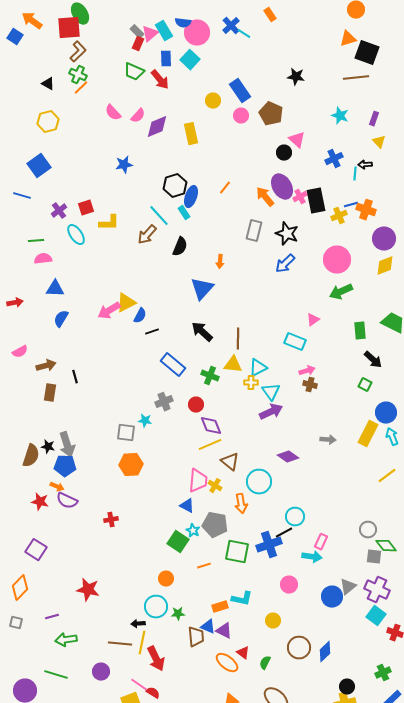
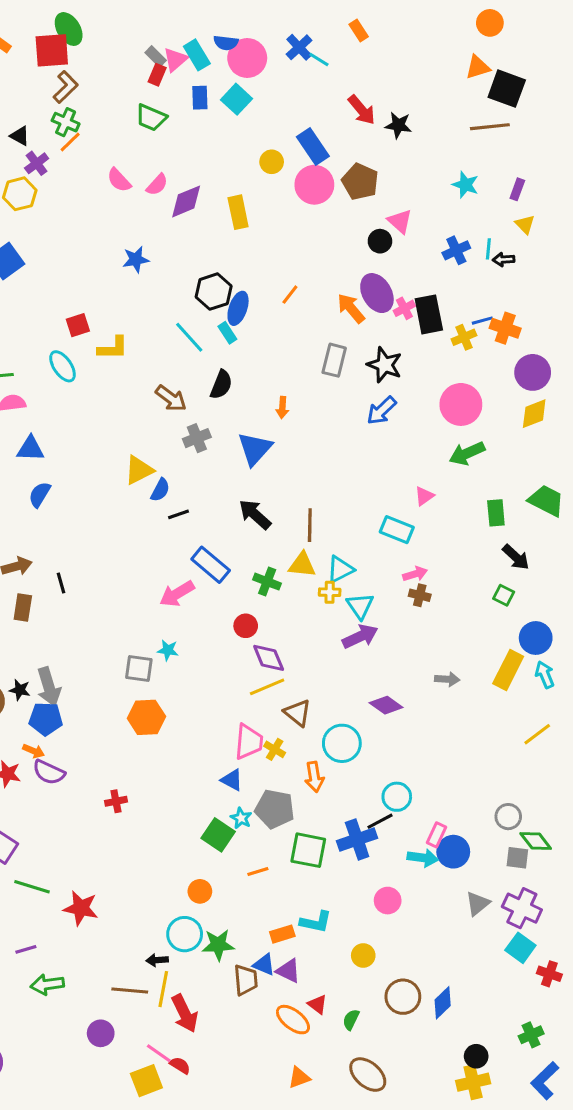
red arrow: (160, 80) -> (362, 110), moved
pink circle: (241, 116) -> (314, 185), size x1.6
cyan line: (355, 174) -> (488, 249), moved
purple cross: (59, 211) -> (37, 163), moved
brown arrow: (147, 235) -> (171, 398), moved, turned -95
pink arrow: (109, 311) -> (177, 594), moved
gray cross: (164, 402) -> (197, 438), moved
blue circle: (332, 597) -> (453, 852), moved
green star: (178, 614) -> (218, 945), size x1.5
green line: (56, 675) -> (32, 887), moved

